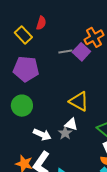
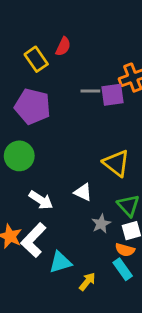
purple square: (81, 52) -> (112, 95), turned 30
yellow triangle: (79, 101) -> (116, 163), moved
gray star: (65, 133) -> (101, 224), moved

